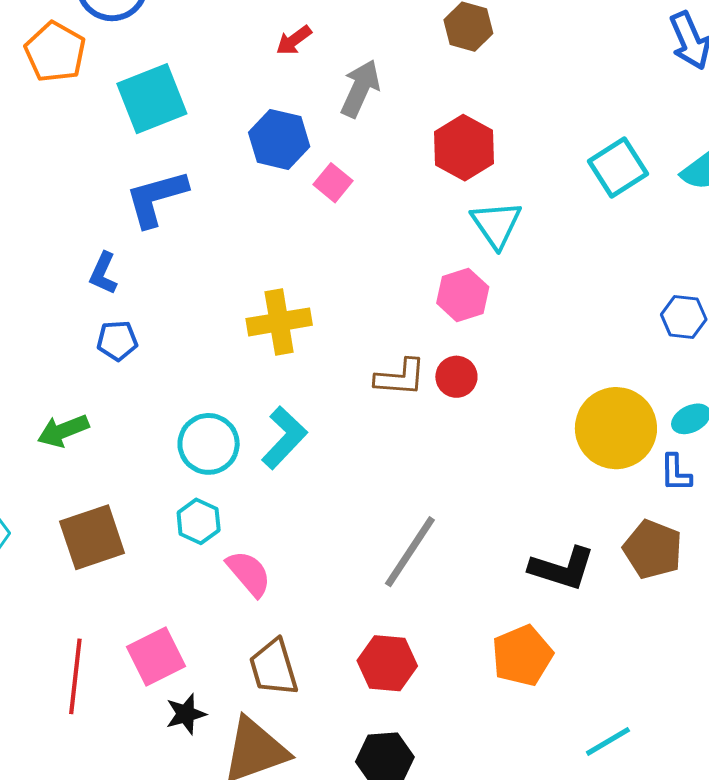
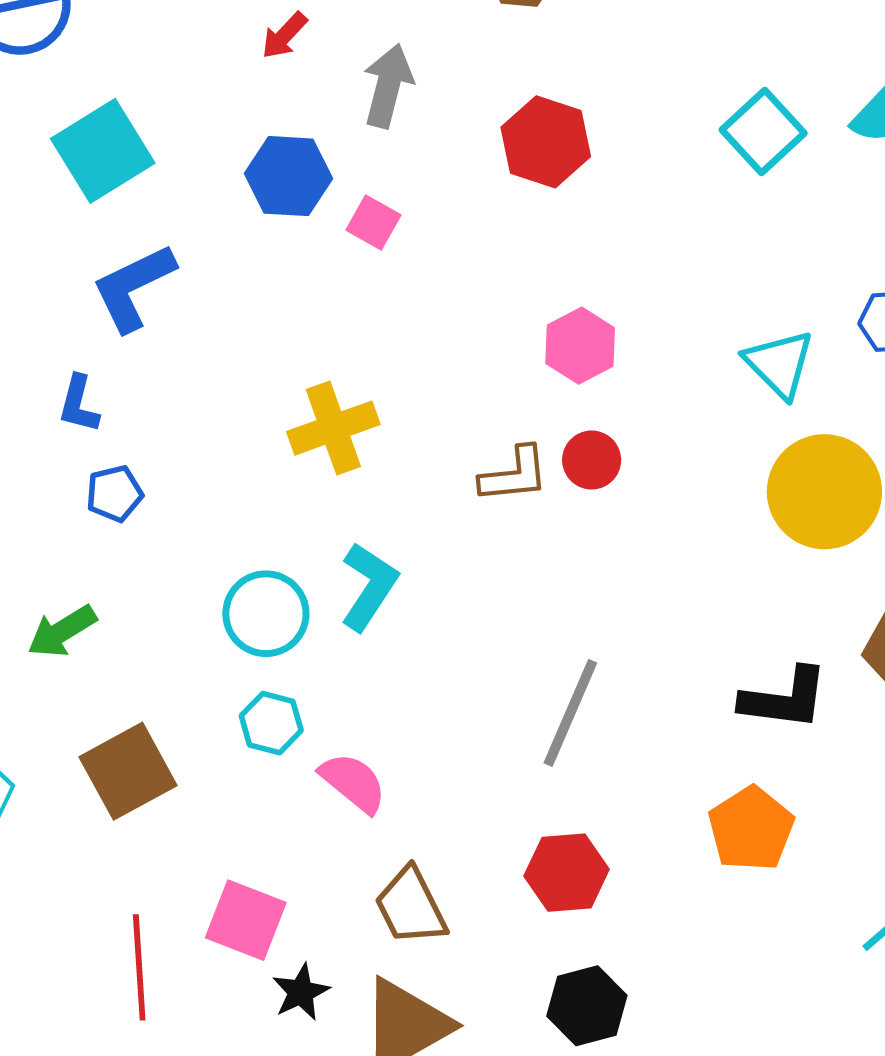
cyan triangle: (496, 224) -> (779, 364), moved
pink square: (156, 657) -> (246, 920), turned -32

